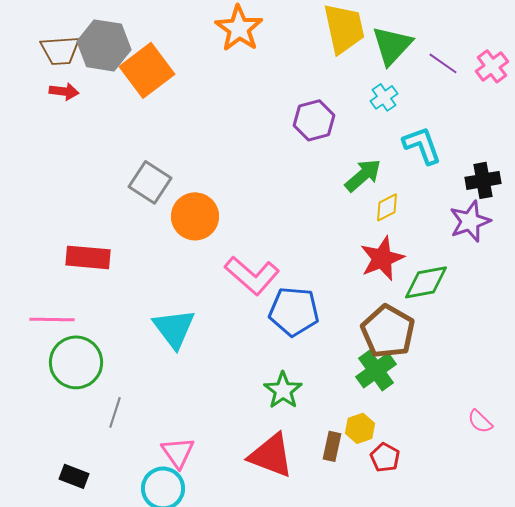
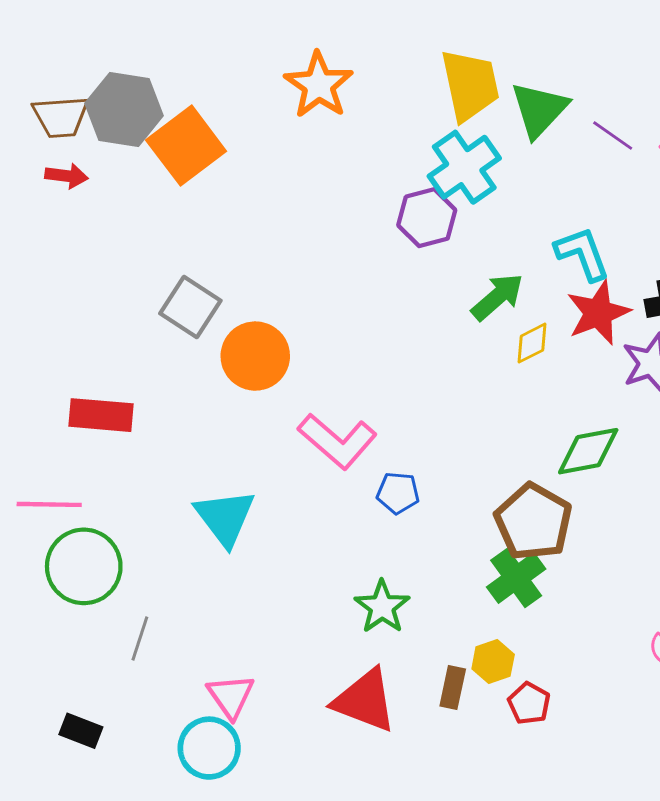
cyan cross: (384, 97) -> (464, 167), moved, size x1.8
red star: (382, 258) -> (598, 313), moved
blue pentagon: (294, 311) -> (398, 493), size x0.6

